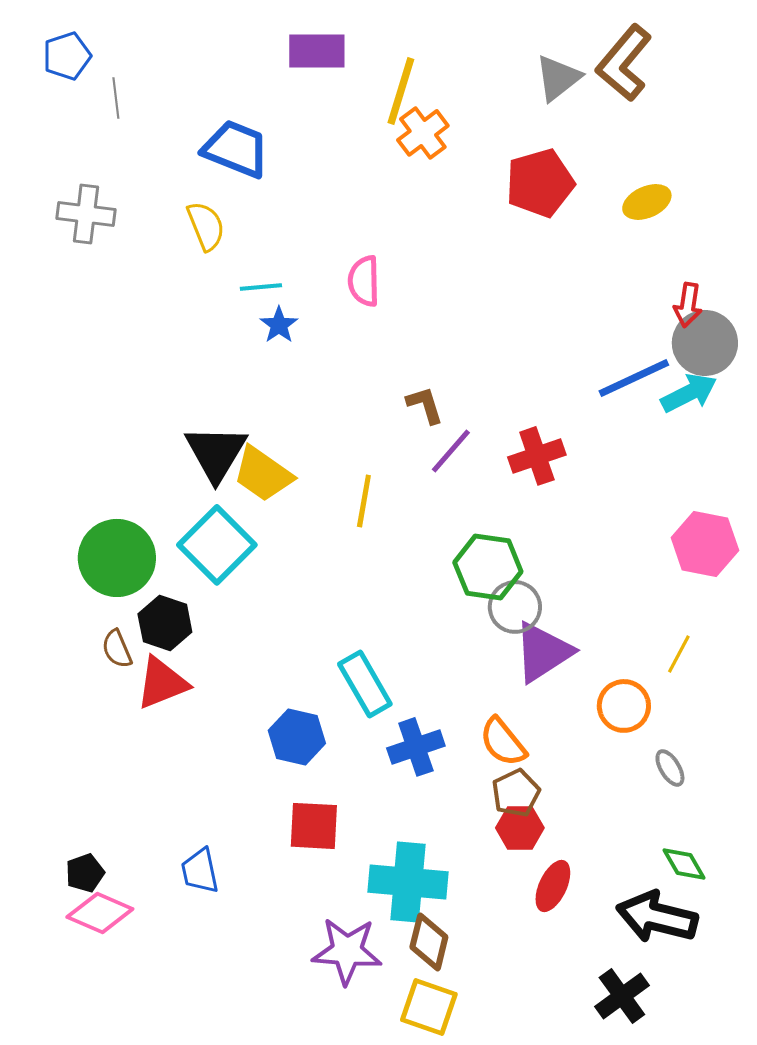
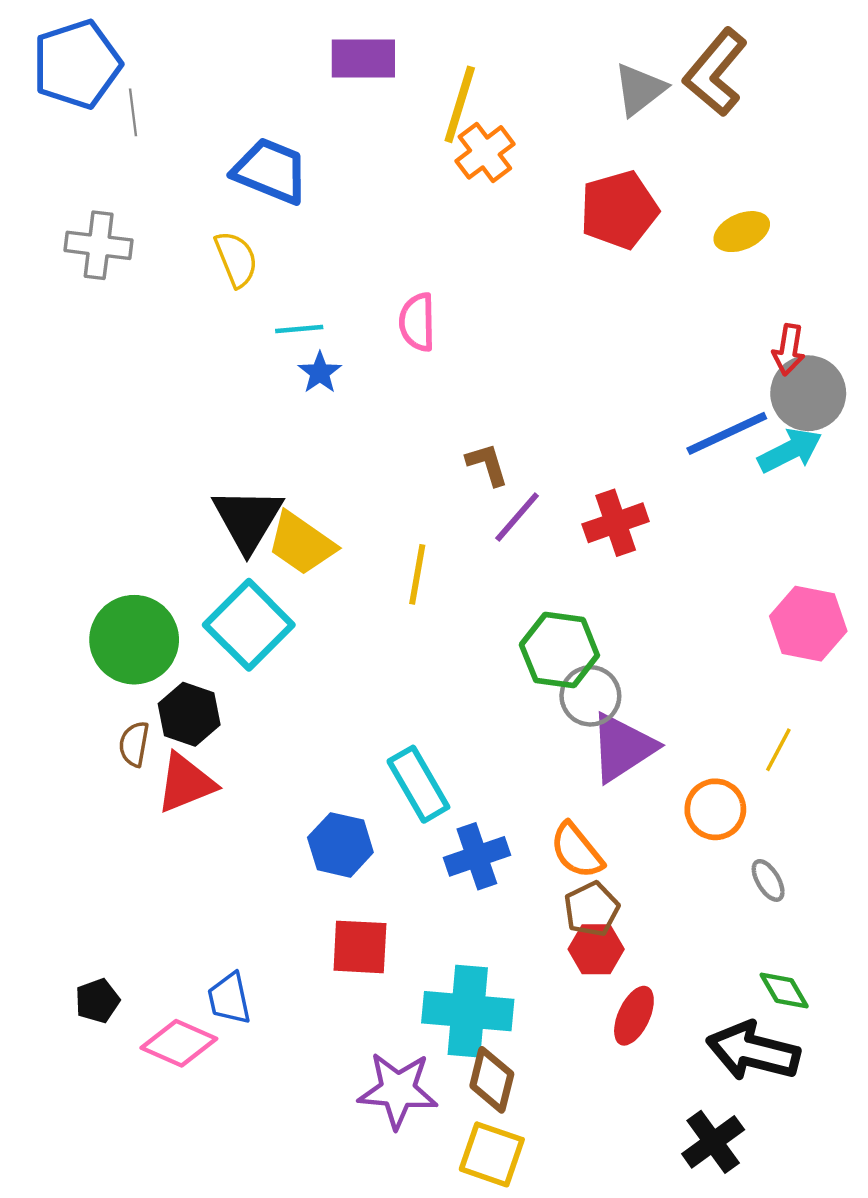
blue pentagon: (67, 56) -> (77, 64), size x1.6
brown semicircle: (117, 649) -> (134, 744), turned 33
pink diamond: (100, 913) -> (179, 1043), moved

